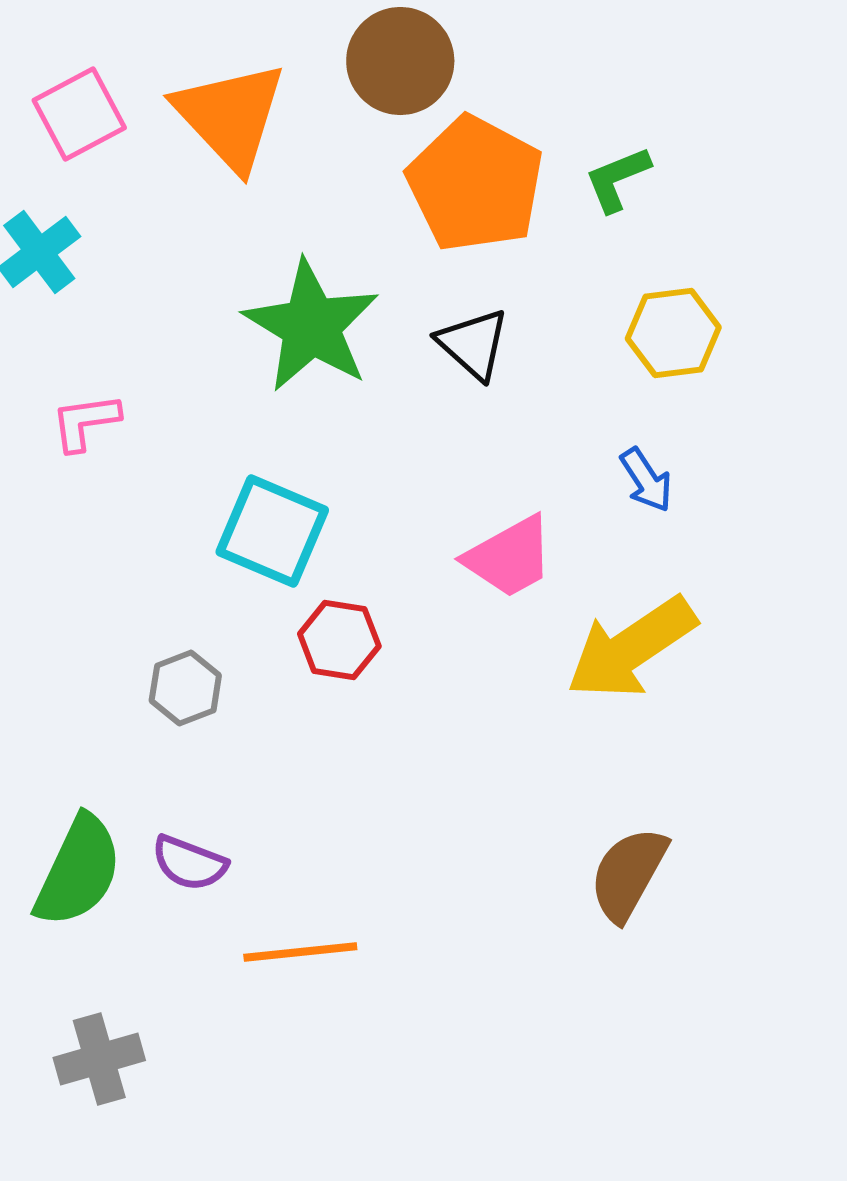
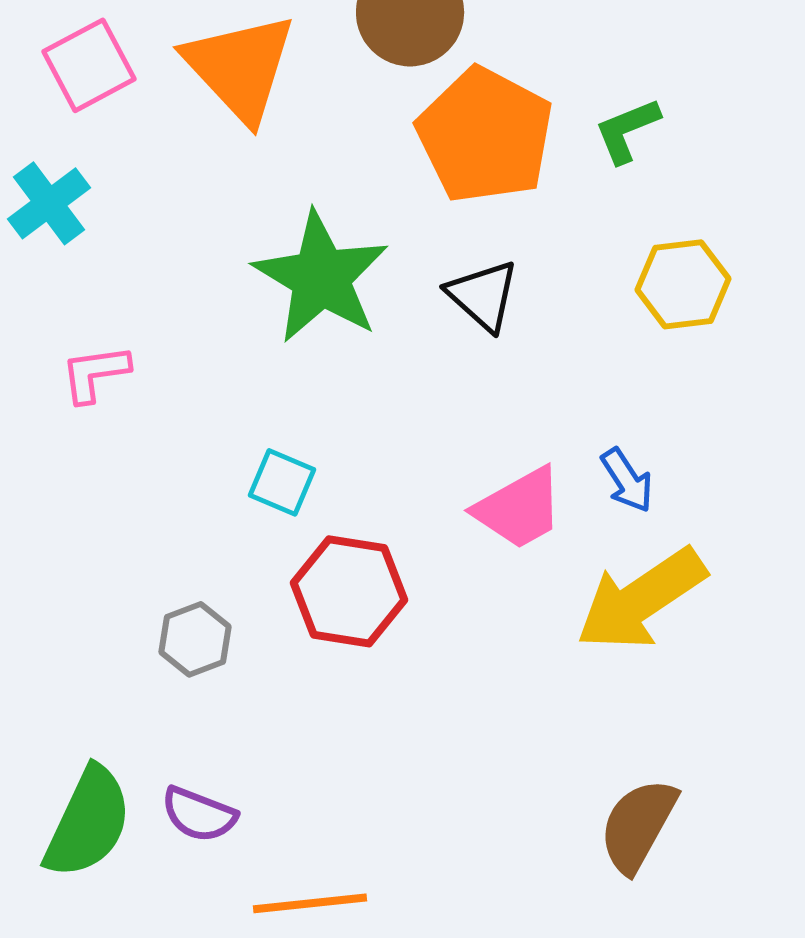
blue arrow: (646, 480) -> (627, 480), moved
cyan square: (272, 531) -> (282, 482), size x0.6
red hexagon: (339, 640) -> (349, 591), size x1.4

